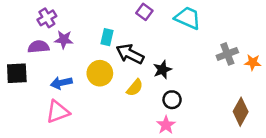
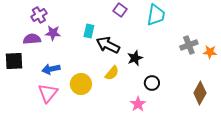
cyan trapezoid: (188, 18) -> (156, 15), turned 75
yellow circle: (100, 73) -> (81, 84), moved
black circle: (172, 100) -> (152, 83), moved
pink triangle: (58, 112) -> (48, 93), turned -30

